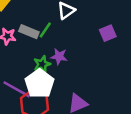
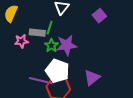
purple star: (59, 56) -> (67, 45), size x1.5
green star: (42, 64) -> (51, 46), moved

